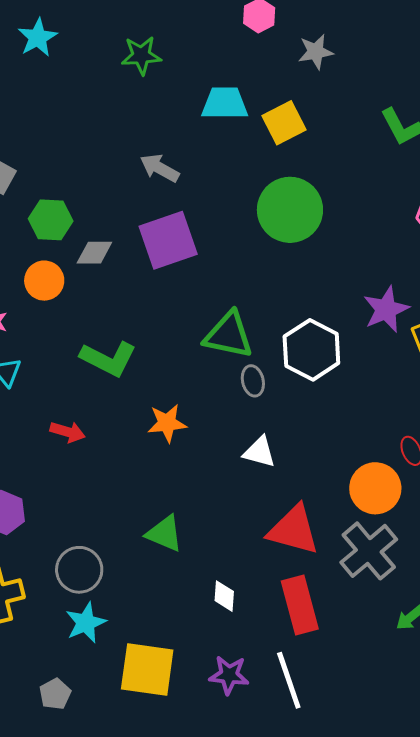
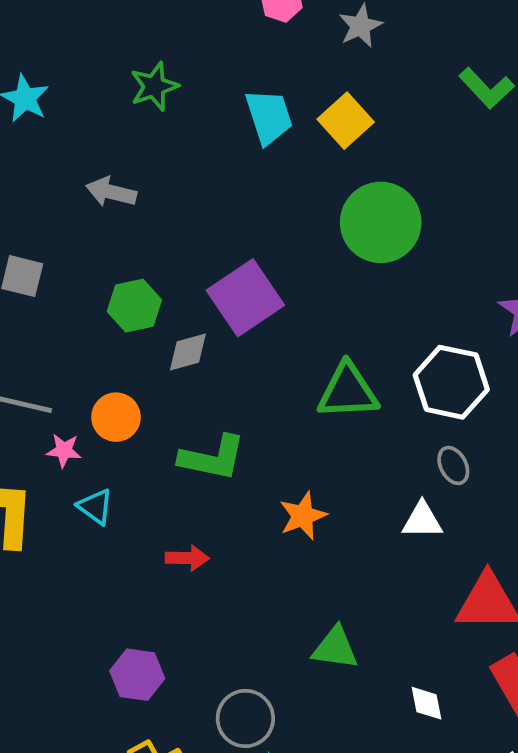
cyan trapezoid: (225, 103) -> (269, 117), turned 87
gray arrow: (160, 168) -> (111, 192), moved
green hexagon: (51, 220) -> (134, 306), moved
gray diamond: (94, 253) -> (188, 352), moved
orange circle: (44, 281) -> (116, 417), moved
gray ellipse: (253, 381) -> (453, 465), moved

